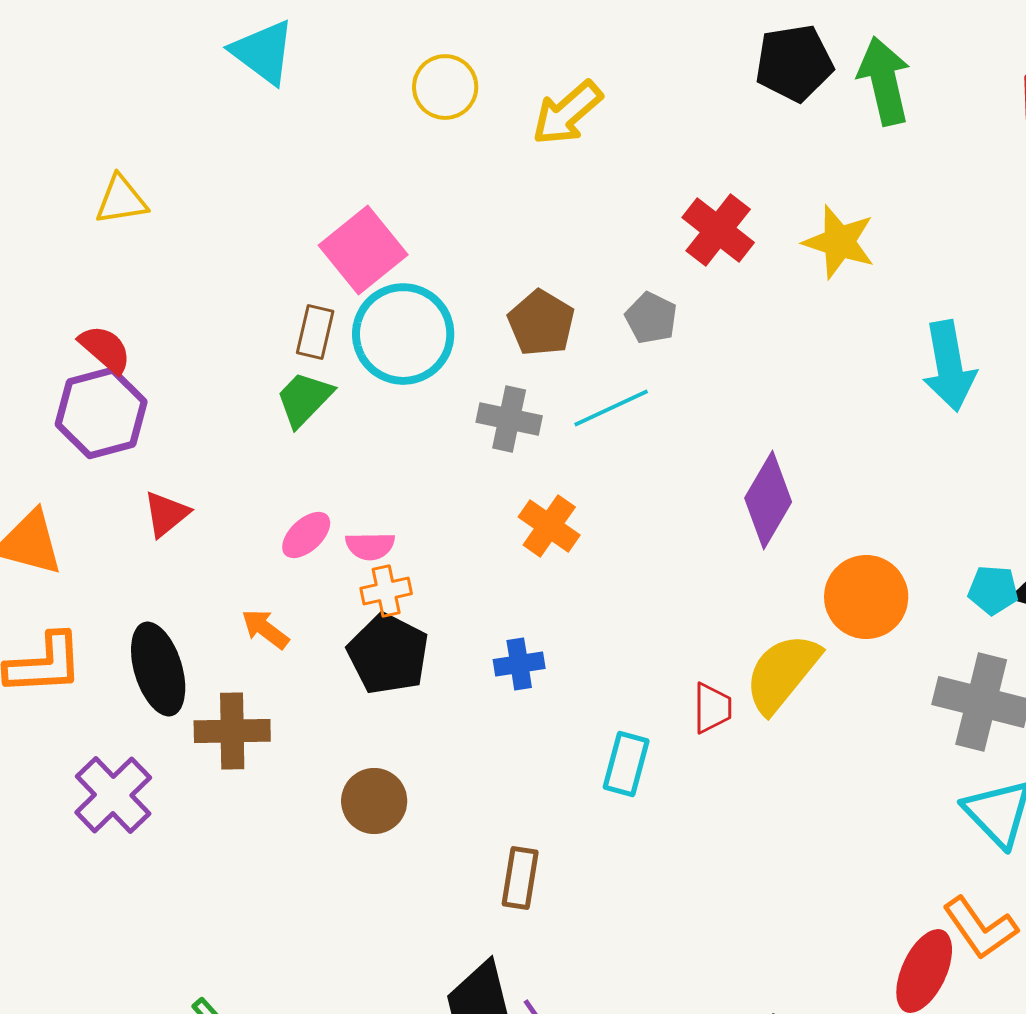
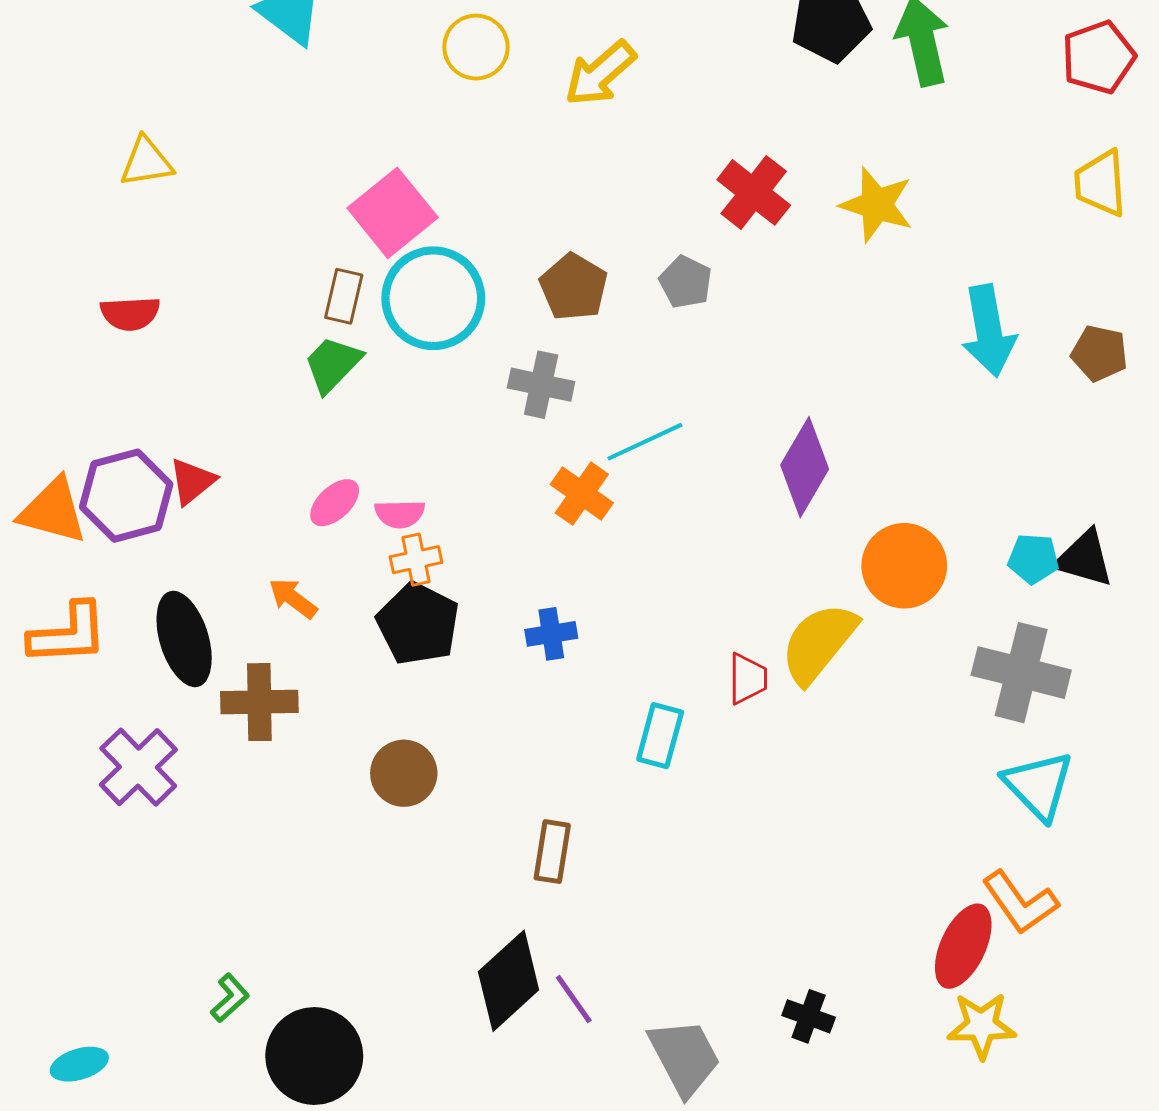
red semicircle: (105, 349) -> (130, 314), turned 136
cyan line: (611, 408) -> (645, 442), moved
purple hexagon: (101, 413) -> (126, 496), moved

